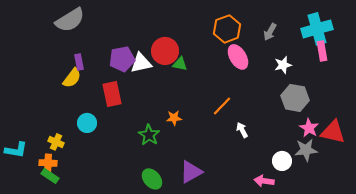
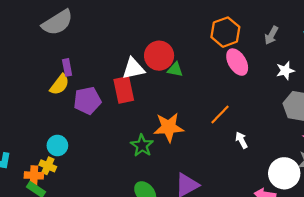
purple pentagon: (122, 59) -> (87, 101), moved
red rectangle: (112, 94) -> (124, 90), moved
orange star: (174, 118) -> (169, 127), size x1.8
cyan circle: (87, 123) -> (57, 145), moved
yellow cross: (56, 142) -> (48, 166), moved
white circle: (282, 161) -> (284, 173), size x1.5

